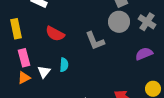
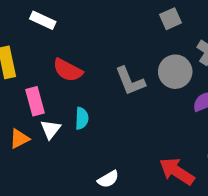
gray circle: (119, 22) -> (175, 72), moved
pink rectangle: (24, 58) -> (35, 101), moved

